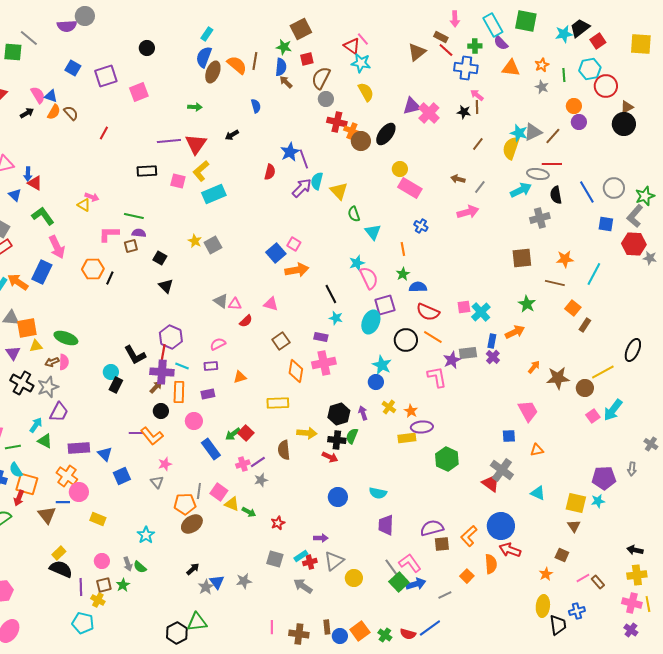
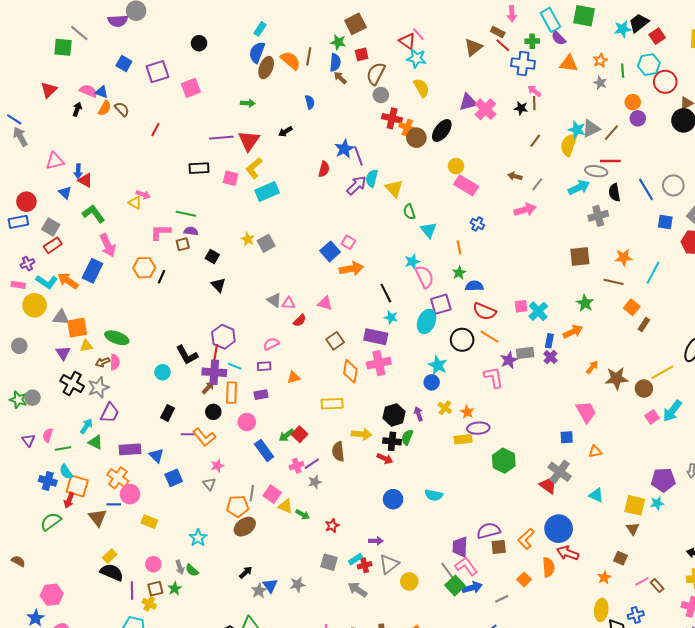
pink semicircle: (38, 95) -> (88, 91), turned -36
black arrow: (27, 113) -> (77, 109), turned -40
purple rectangle: (321, 337) -> (376, 337), size x1.6
black rectangle: (116, 385) -> (168, 413), moved
purple trapezoid: (386, 525) -> (460, 547), moved

